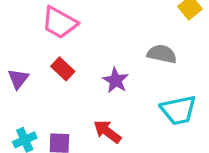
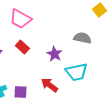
cyan trapezoid: (178, 110) -> (76, 72), moved

